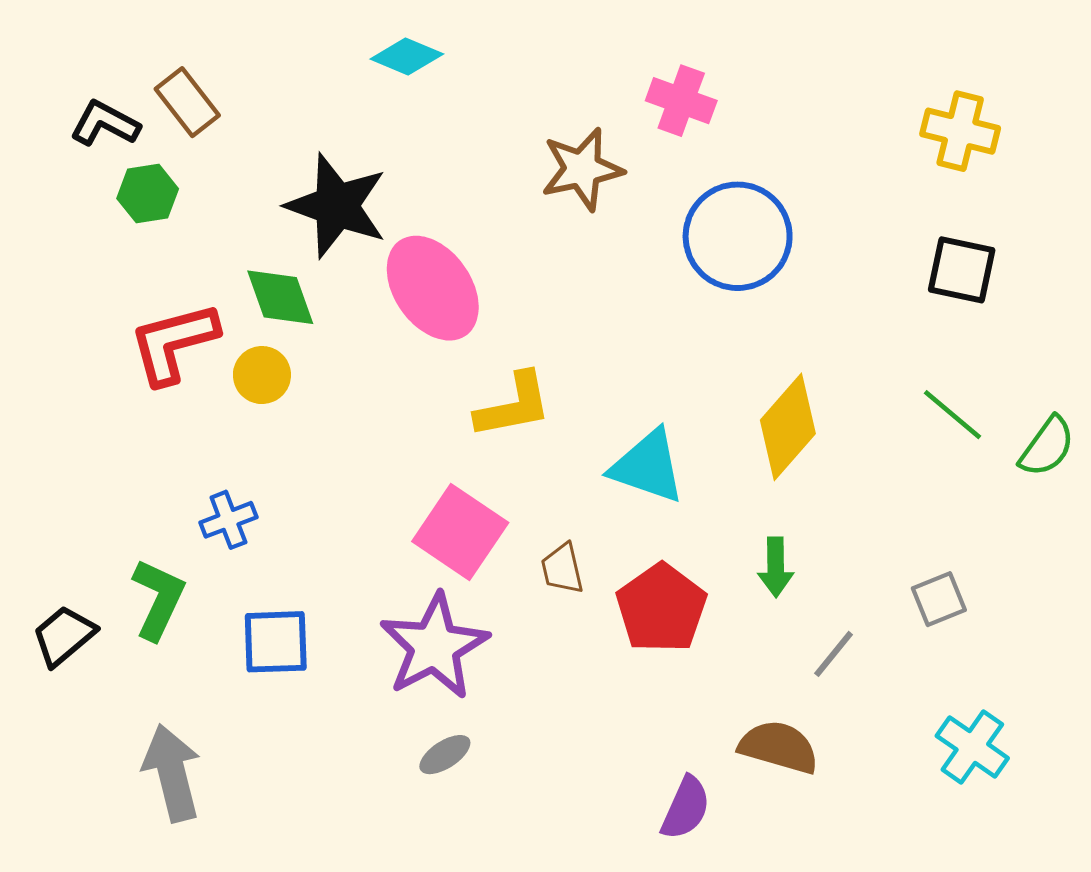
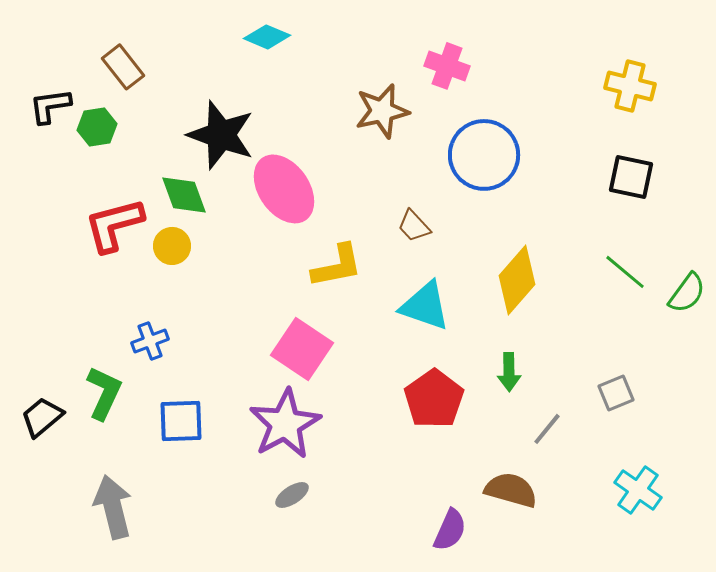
black L-shape: (105, 123) -> (50, 106), moved, turned -36
brown trapezoid: (562, 569) -> (414, 226), moved, turned -30

